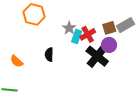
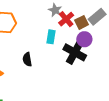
gray star: (69, 28) -> (55, 10), moved
red cross: (88, 34) -> (66, 19), moved

